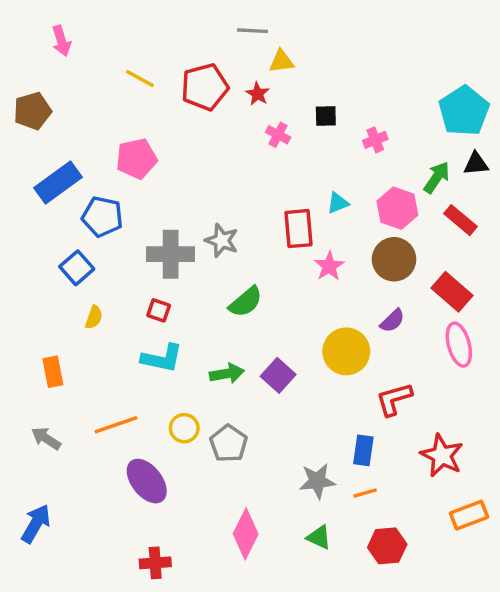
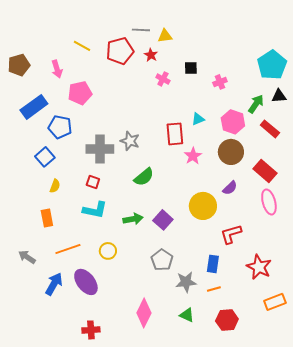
gray line: (252, 31) -> (141, 30), moved
pink arrow: (61, 41) -> (57, 69), moved
orange rectangle: (53, 372) -> (47, 218), moved
gray pentagon: (229, 444) -> (162, 260), moved
blue arrow: (36, 524) -> (54, 284), moved

